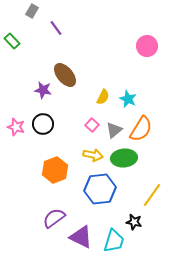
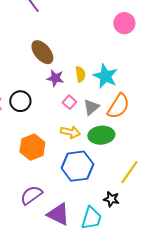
purple star: (43, 90) -> (55, 78), moved
yellow semicircle: (103, 97) -> (80, 74), turned -35
cyan star: (128, 99) -> (105, 76), size x1.4

